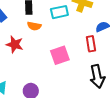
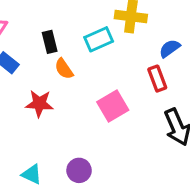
orange semicircle: (34, 26) -> (64, 69), turned 56

